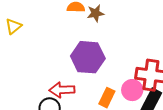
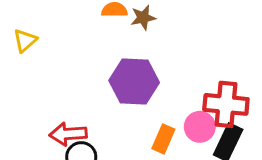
red arrow: (62, 90) -> (68, 134), moved

